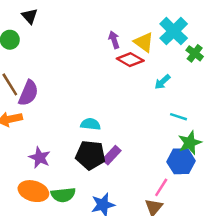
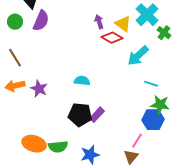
cyan arrow: (162, 82) -> (138, 56), size x1.6
purple semicircle: (28, 93) -> (41, 21), moved
cyan semicircle: (90, 124) -> (82, 81), moved
green star: (190, 143) -> (160, 105), turned 30
purple star: (40, 158) -> (39, 89), moved

